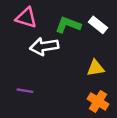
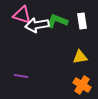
white rectangle: (98, 25) -> (82, 21), turned 42
white arrow: (44, 46) -> (37, 25), moved

